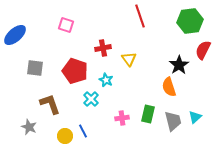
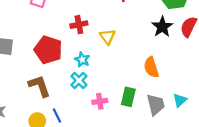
black star: (179, 65) -> (162, 27), moved
cyan cross: (91, 99) -> (79, 80), moved
brown L-shape: (50, 104) -> (39, 86), moved

